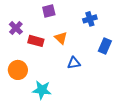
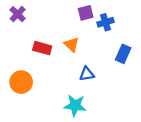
purple square: (49, 11) -> (86, 13), moved
purple cross: (16, 28) -> (18, 14), moved
cyan star: (42, 90) -> (75, 106), moved

